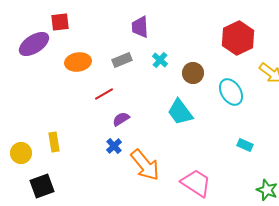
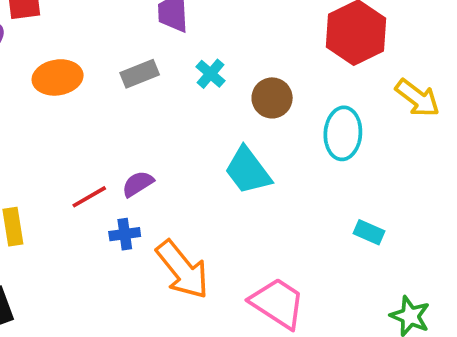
cyan ellipse: (231, 92) -> (343, 133), turned 36
red line: (104, 94) -> (89, 197), moved
blue cross: (114, 146) -> (125, 234), turned 35

